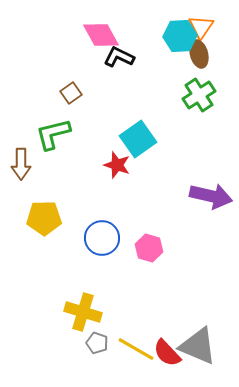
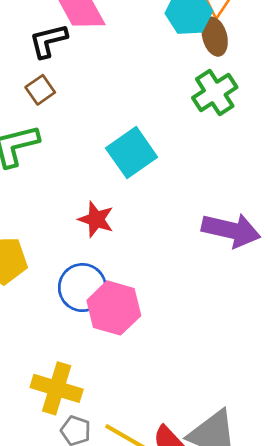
black L-shape: (119, 57) -> (48, 41), moved, turned -40
red star: (117, 165) -> (96, 219), moved
pink hexagon: (149, 248) -> (114, 308), moved, size x1.4

